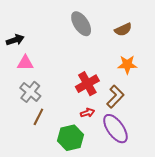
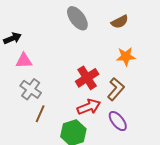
red arrow: (87, 113) -> (89, 107), size x1.6
purple ellipse: (115, 129) -> (118, 121), size x0.7

